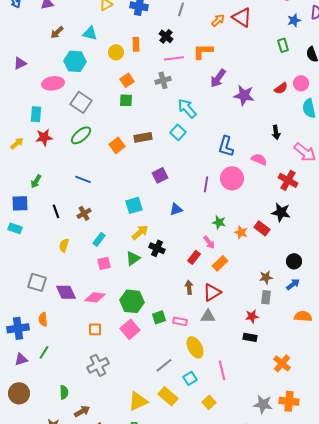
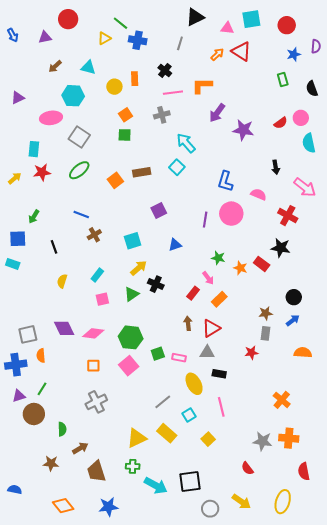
brown cross: (84, 213) -> (94, 235), moved
gray square: (37, 282) -> (28, 334), moved, turned -30
black rectangle: (250, 337) -> (219, 374), moved
brown circle: (19, 393) -> (34, 414), moved

